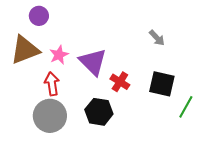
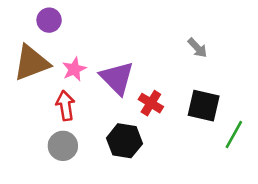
gray circle: (50, 116) -> (63, 146), size x0.7

